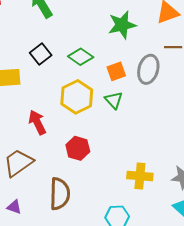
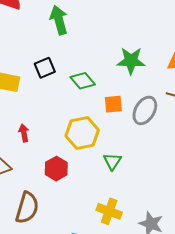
yellow hexagon: (77, 97) -> (82, 133), moved
green triangle: (114, 100) -> (112, 161), moved
red arrow: (37, 122) -> (24, 133), size x0.7

